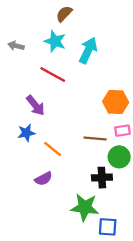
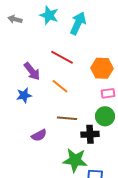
red line: (53, 74) -> (62, 57), moved
brown line: (95, 139) -> (67, 118), moved
orange line: (53, 149) -> (60, 86), moved

